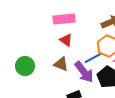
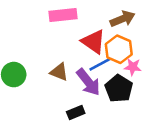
red triangle: (66, 40) -> (93, 42), moved, size x1.5

